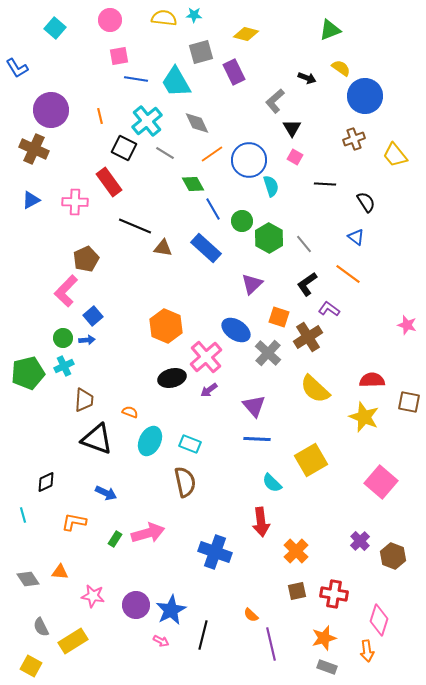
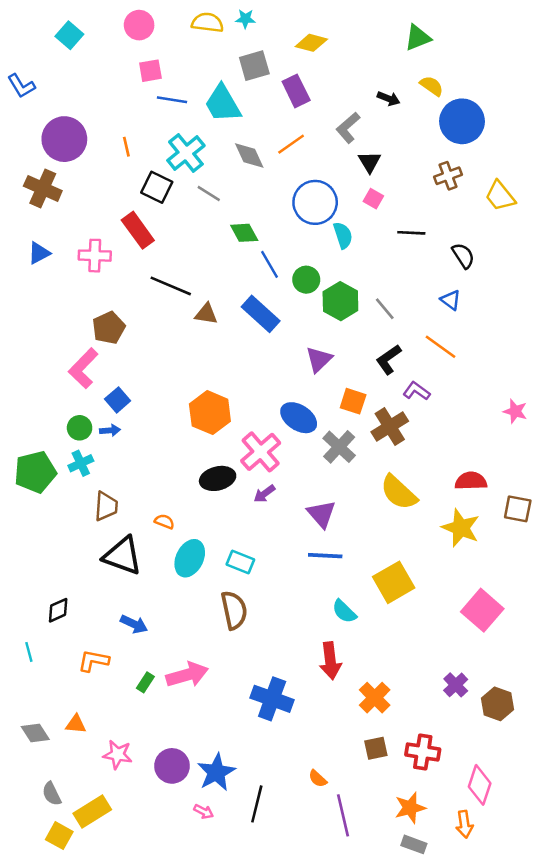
orange line: (212, 154) -> (291, 144), moved
yellow square: (31, 666) -> (59, 836), moved

